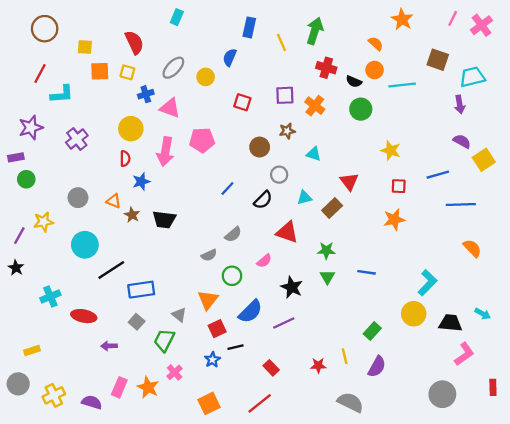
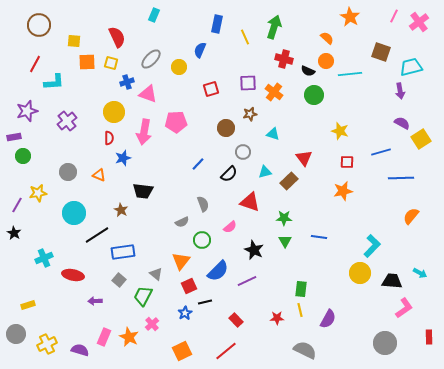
red square: (242, 102) -> (211, 89), turned -35
brown star: (132, 215) -> (121, 210), moved
gray semicircle: (233, 234) -> (203, 204), turned -70
orange semicircle: (472, 248) -> (411, 216), turned -96
green rectangle: (372, 331) -> (301, 289), moved, turned -35

